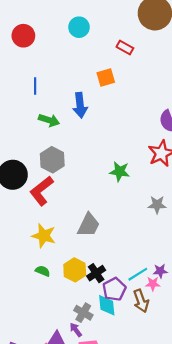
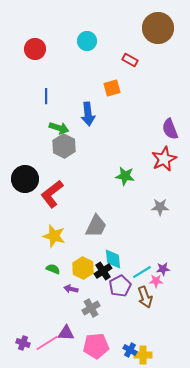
gray hexagon: (52, 160) -> (64, 146), moved
cyan diamond: (107, 305) -> (113, 259), moved
gray cross: (83, 313) -> (91, 308), turned 30
purple arrow: (76, 330) -> (71, 289), moved, turned -40

